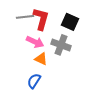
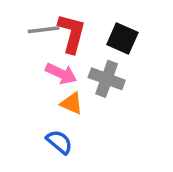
blue semicircle: (34, 81) -> (59, 142), turned 98

